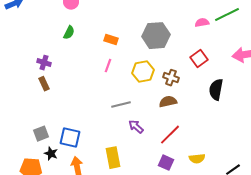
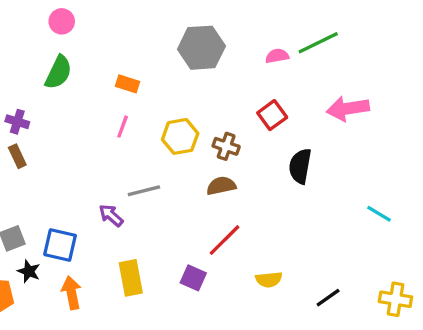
green semicircle: (69, 33) -> (58, 72), size x1.5
gray hexagon: (156, 36) -> (201, 48), moved
purple arrow: (136, 127) -> (111, 215), moved
purple square: (166, 163) -> (193, 278), moved

